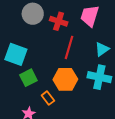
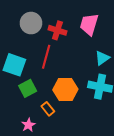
red line: (69, 47) -> (46, 57), moved

